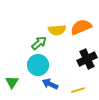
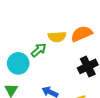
cyan circle: (38, 65) -> (18, 63), moved

